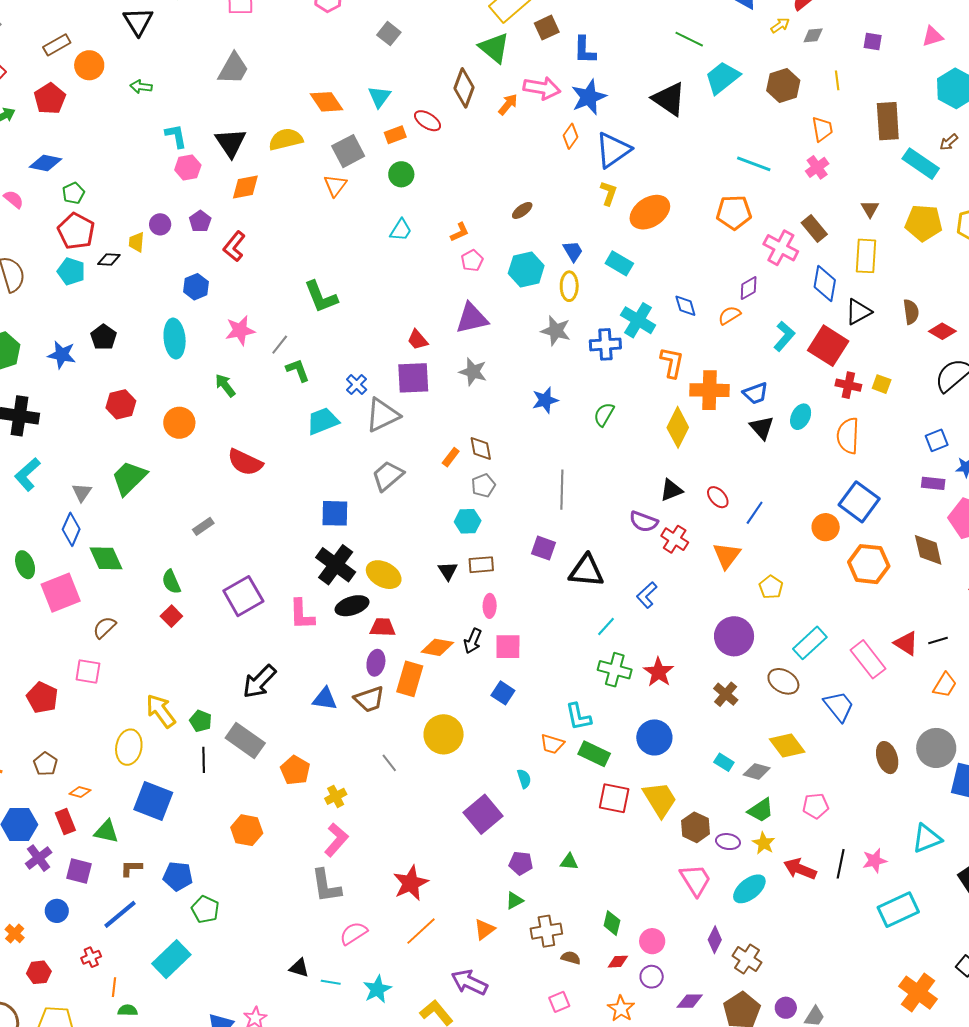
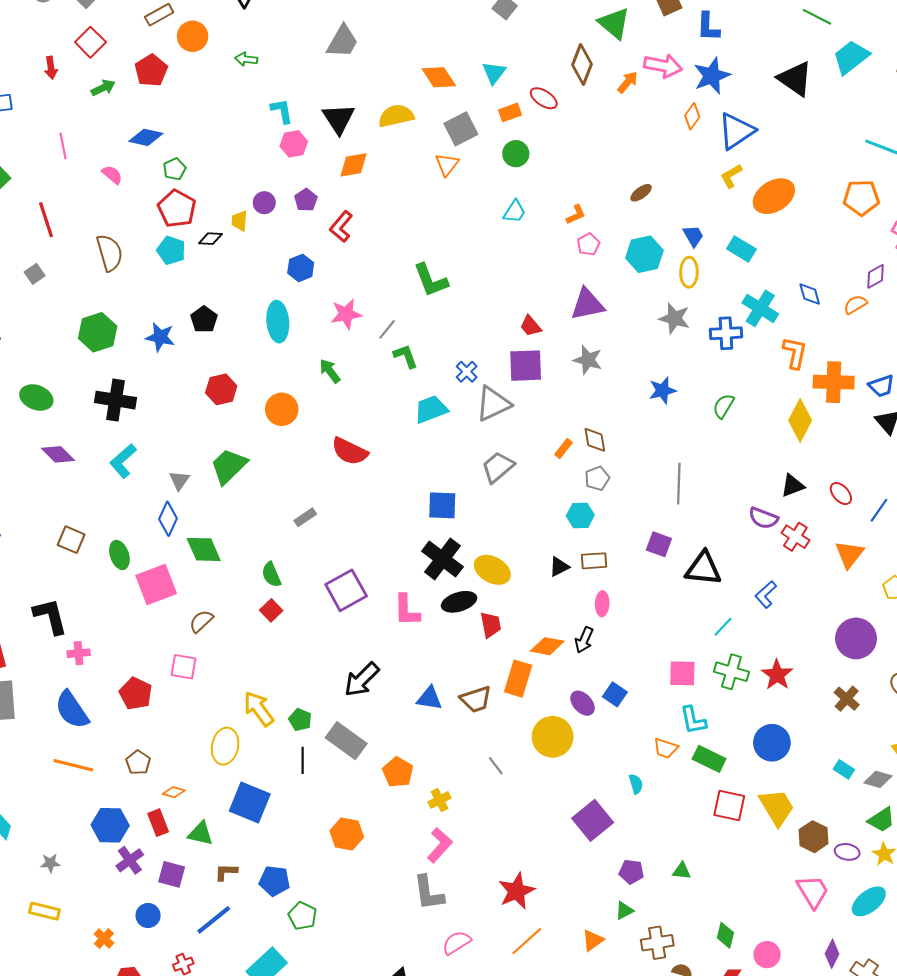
yellow L-shape: (609, 193) -> (731, 176), turned -140
black triangle: (448, 571) -> (559, 567), turned 35
red trapezoid: (383, 627) -> (491, 625), turned 76
pink square: (508, 647) -> (682, 673), moved
purple ellipse: (376, 663) -> (583, 703), moved, turned -55

